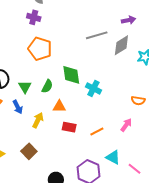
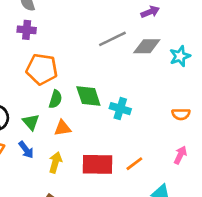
gray diamond: (121, 45) -> (147, 46), turned 40
green semicircle: (47, 86) -> (56, 99), moved
orange triangle: (59, 106) -> (63, 128), moved
pink arrow: (126, 125) -> (180, 155), moved
red rectangle: (69, 127) -> (97, 164), size x1.6

